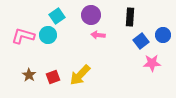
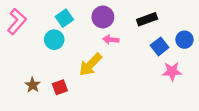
black rectangle: (130, 17) -> (147, 19), turned 66
pink L-shape: (23, 36) -> (17, 22), moved, turned 115
yellow arrow: (80, 75) -> (90, 65), moved

